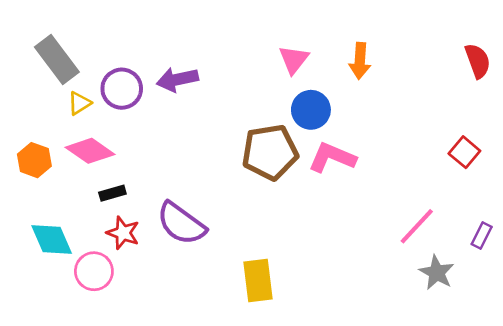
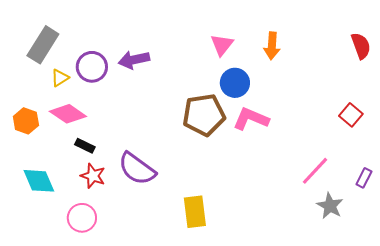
gray rectangle: (57, 60) -> (43, 45), turned 69
black rectangle: (112, 193) -> (85, 146), turned 42
pink circle: (94, 271) -> (82, 218), moved

